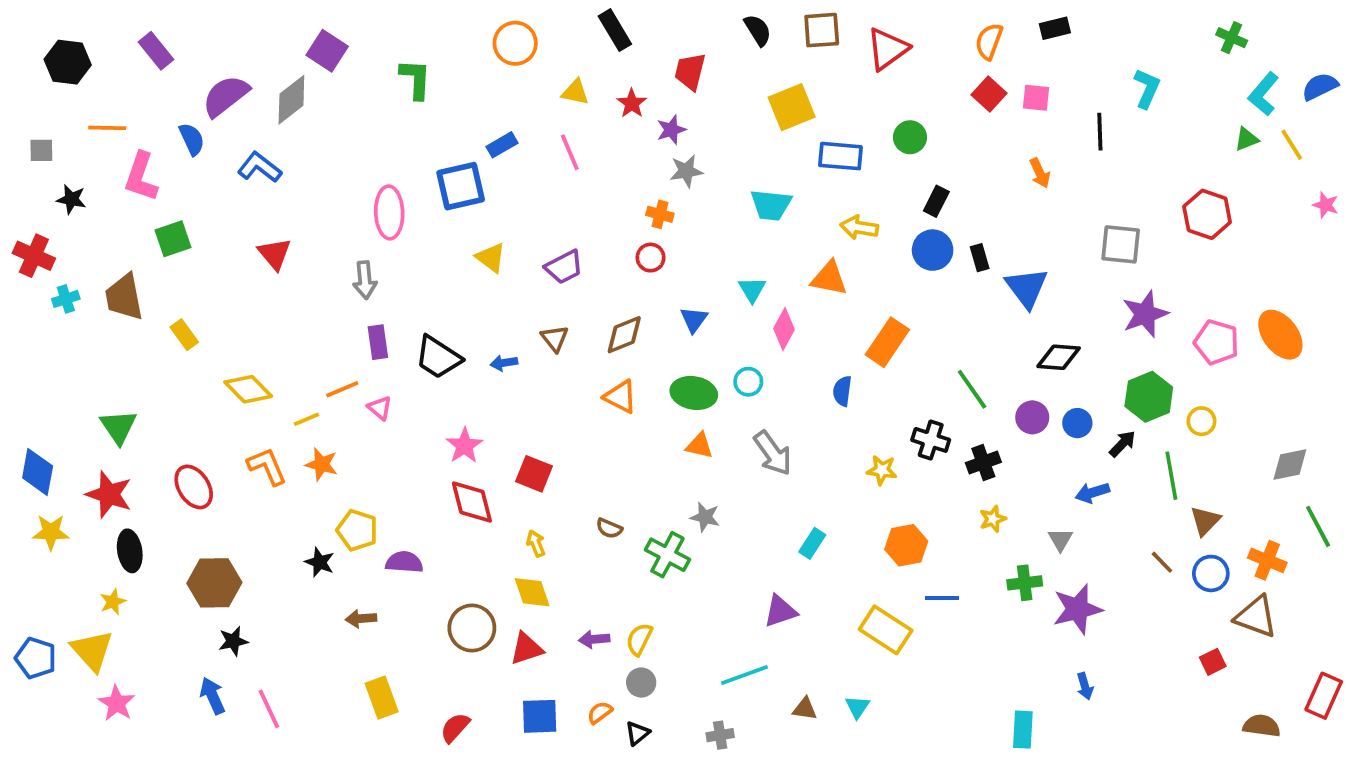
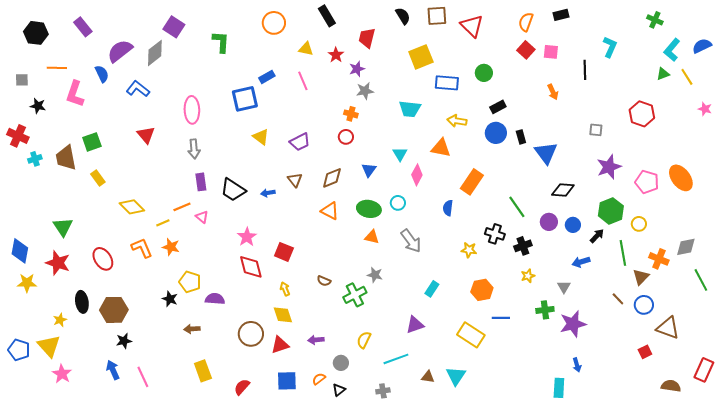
red triangle: (887, 49) -> (472, 26), turned -40
black rectangle: (936, 201) -> (498, 107), turned 35
pink ellipse: (389, 212) -> (192, 110), moved
green square: (173, 239) -> (92, 142), moved
gray square: (1121, 244) -> (596, 130), size x0.6
black ellipse: (130, 551) -> (82, 302), moved
green cross: (667, 555) -> (355, 295), turned 35
orange cross: (1267, 560) -> (659, 259), moved
yellow semicircle: (639, 639) -> (364, 340), moved
cyan triangle: (857, 707) -> (456, 376), size x1.5
cyan rectangle: (1023, 730) -> (559, 388), moved

